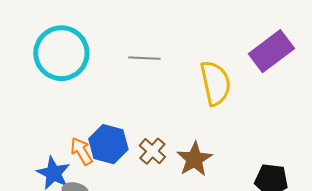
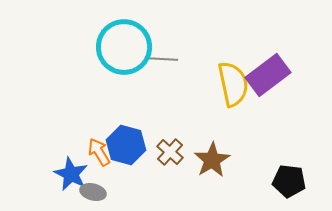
purple rectangle: (271, 51) -> (268, 75), moved
cyan circle: (61, 53) -> (124, 47), moved

